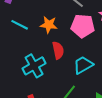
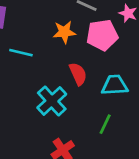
orange star: (49, 25) -> (64, 32), moved
cyan trapezoid: (83, 65) -> (115, 85), turned 40

